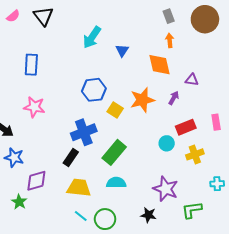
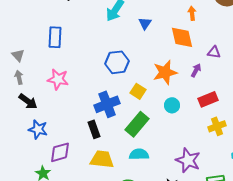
yellow square: (115, 110) -> (138, 91), moved
cyan circle: (167, 143) -> (172, 105), moved
black rectangle: (71, 157) -> (94, 129), turned -54

